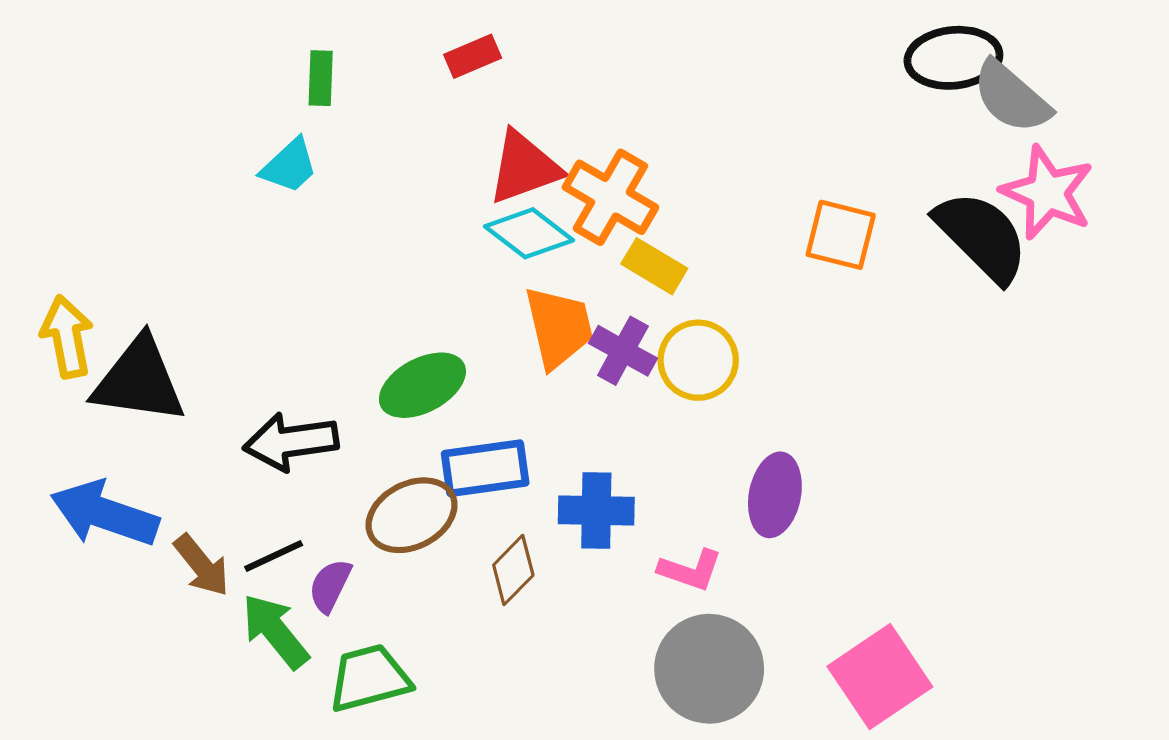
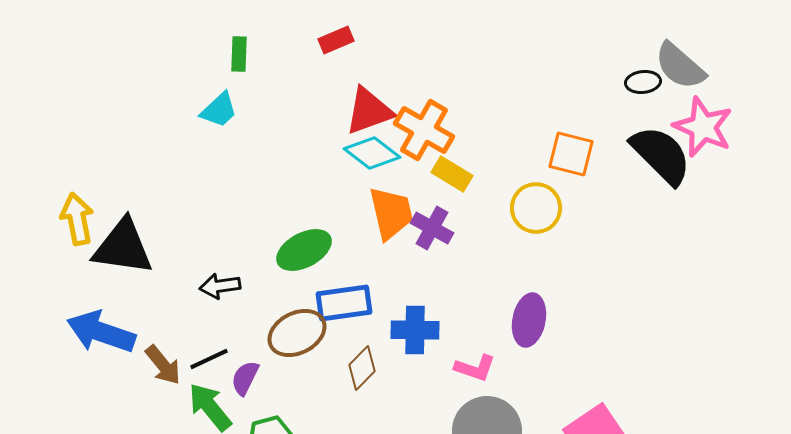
black ellipse: (953, 58) -> (643, 82), moved, size x0.6
yellow circle: (698, 360) -> (536, 208), moved
black arrow: (291, 442) -> (220, 286), size x0.7

